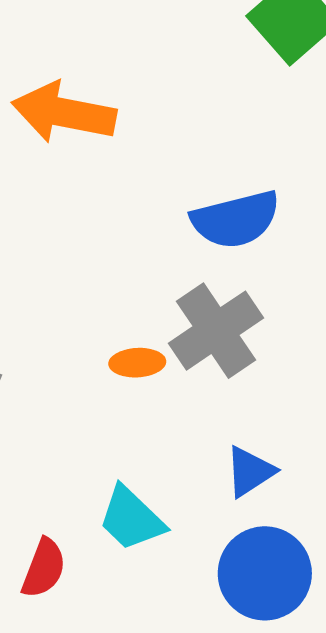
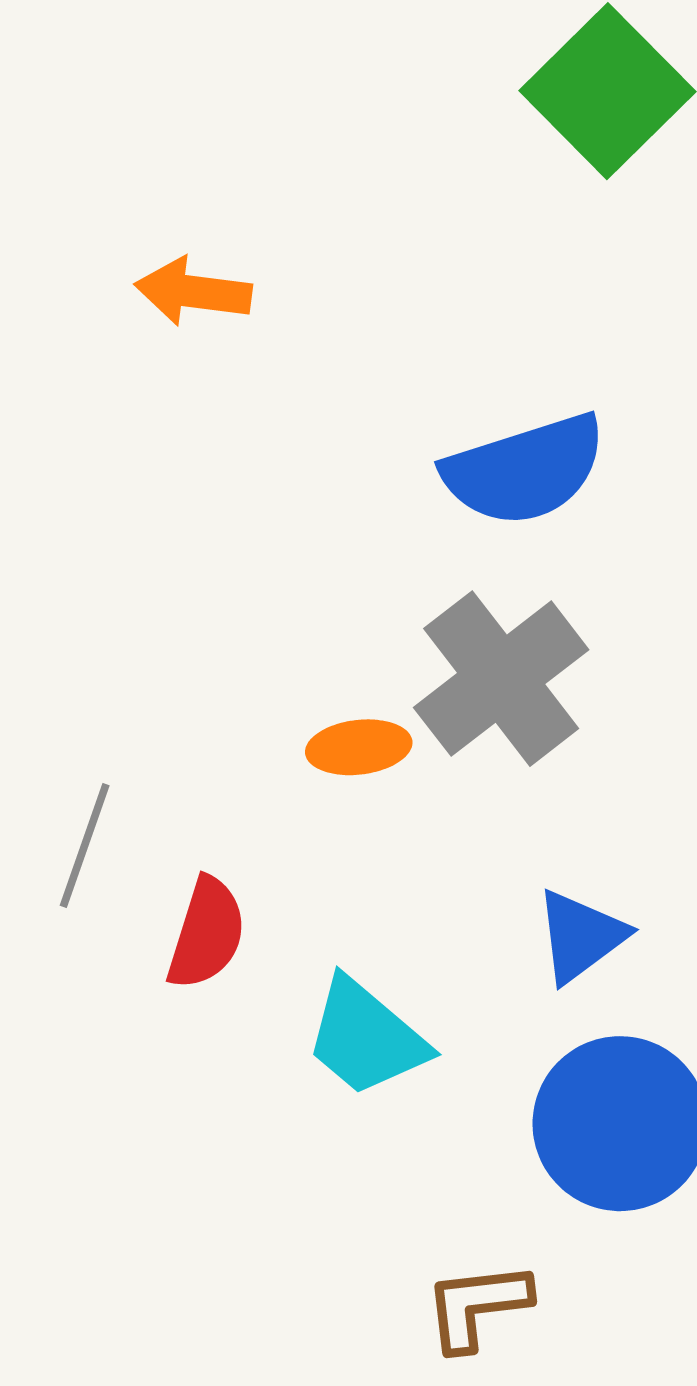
orange arrow: (64, 113) -> (193, 292), size x0.6
red semicircle: (44, 568) -> (207, 933), moved

